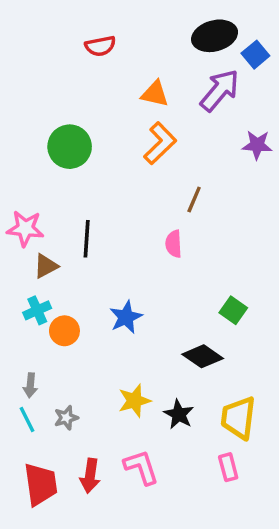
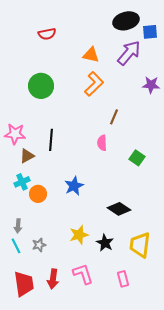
red semicircle: (100, 46) -> (47, 34), moved
blue square: (255, 55) -> (150, 32), turned 35
green square: (233, 310) -> (137, 158), moved
pink rectangle: (228, 467) -> (123, 279), moved

